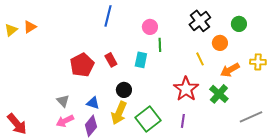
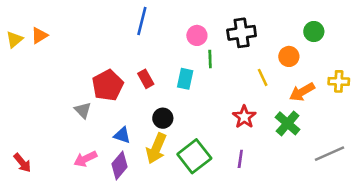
black cross: (200, 21) -> (242, 33), moved, turned 30
red star: (186, 89) -> (244, 117), size x0.7
gray triangle: (63, 101) -> (83, 110), moved
red arrow: (17, 124) -> (22, 163), size x0.7

